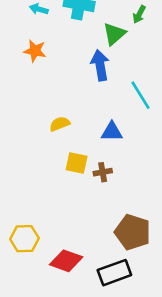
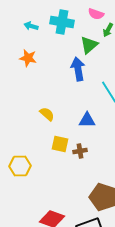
yellow semicircle: (60, 124) -> (47, 114), turned 63
yellow hexagon: (24, 239) -> (20, 166), moved

